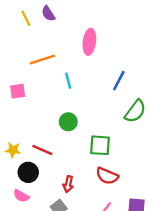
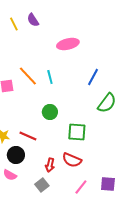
pink ellipse: (89, 42) -> (68, 44), turned 70
orange line: (42, 59) -> (28, 76), moved, turned 65
red semicircle: (107, 176) -> (72, 160), moved

